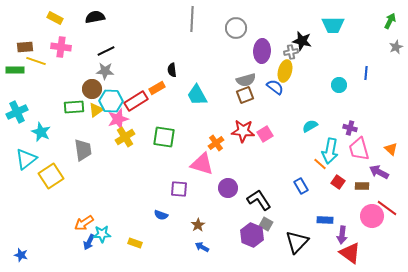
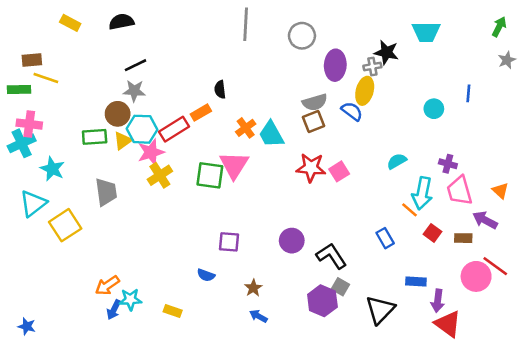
pink cross: (61, 47) -> (29, 124), moved
cyan trapezoid: (197, 95) -> (271, 134), moved
orange cross: (216, 143) -> (246, 128), moved
pink triangle: (202, 164) -> (234, 165), moved, turned 45

